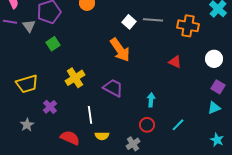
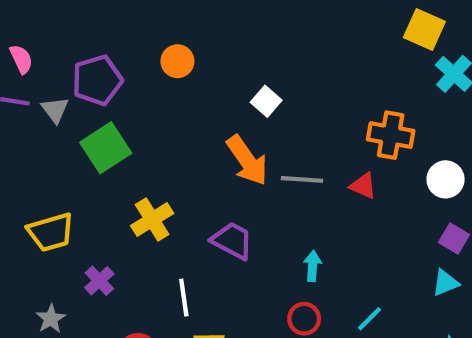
gray line: (153, 20) -> (302, 179), moved
orange cross: (188, 26) -> (391, 135), moved
green square: (53, 44) -> (106, 148), size x1.6

